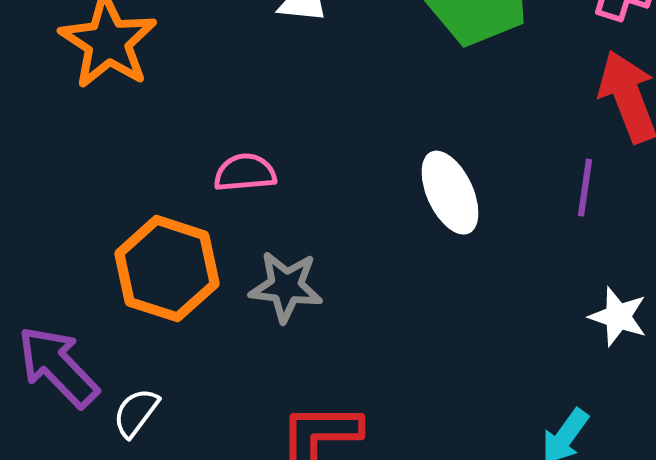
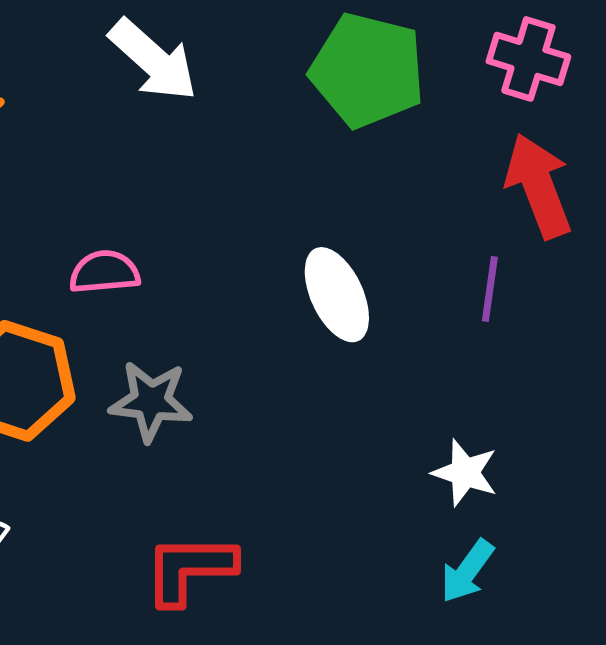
white star: (618, 317) -> (465, 473), moved

